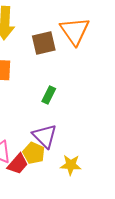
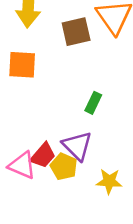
green rectangle: (49, 95) -> (93, 103), moved
red trapezoid: (18, 164) -> (43, 156), moved

